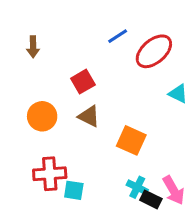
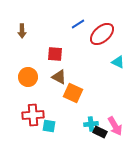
red square: (83, 82) -> (55, 54), turned 35
orange square: (131, 140) -> (73, 93), moved
cyan cross: (137, 187) -> (91, 124), turned -32

